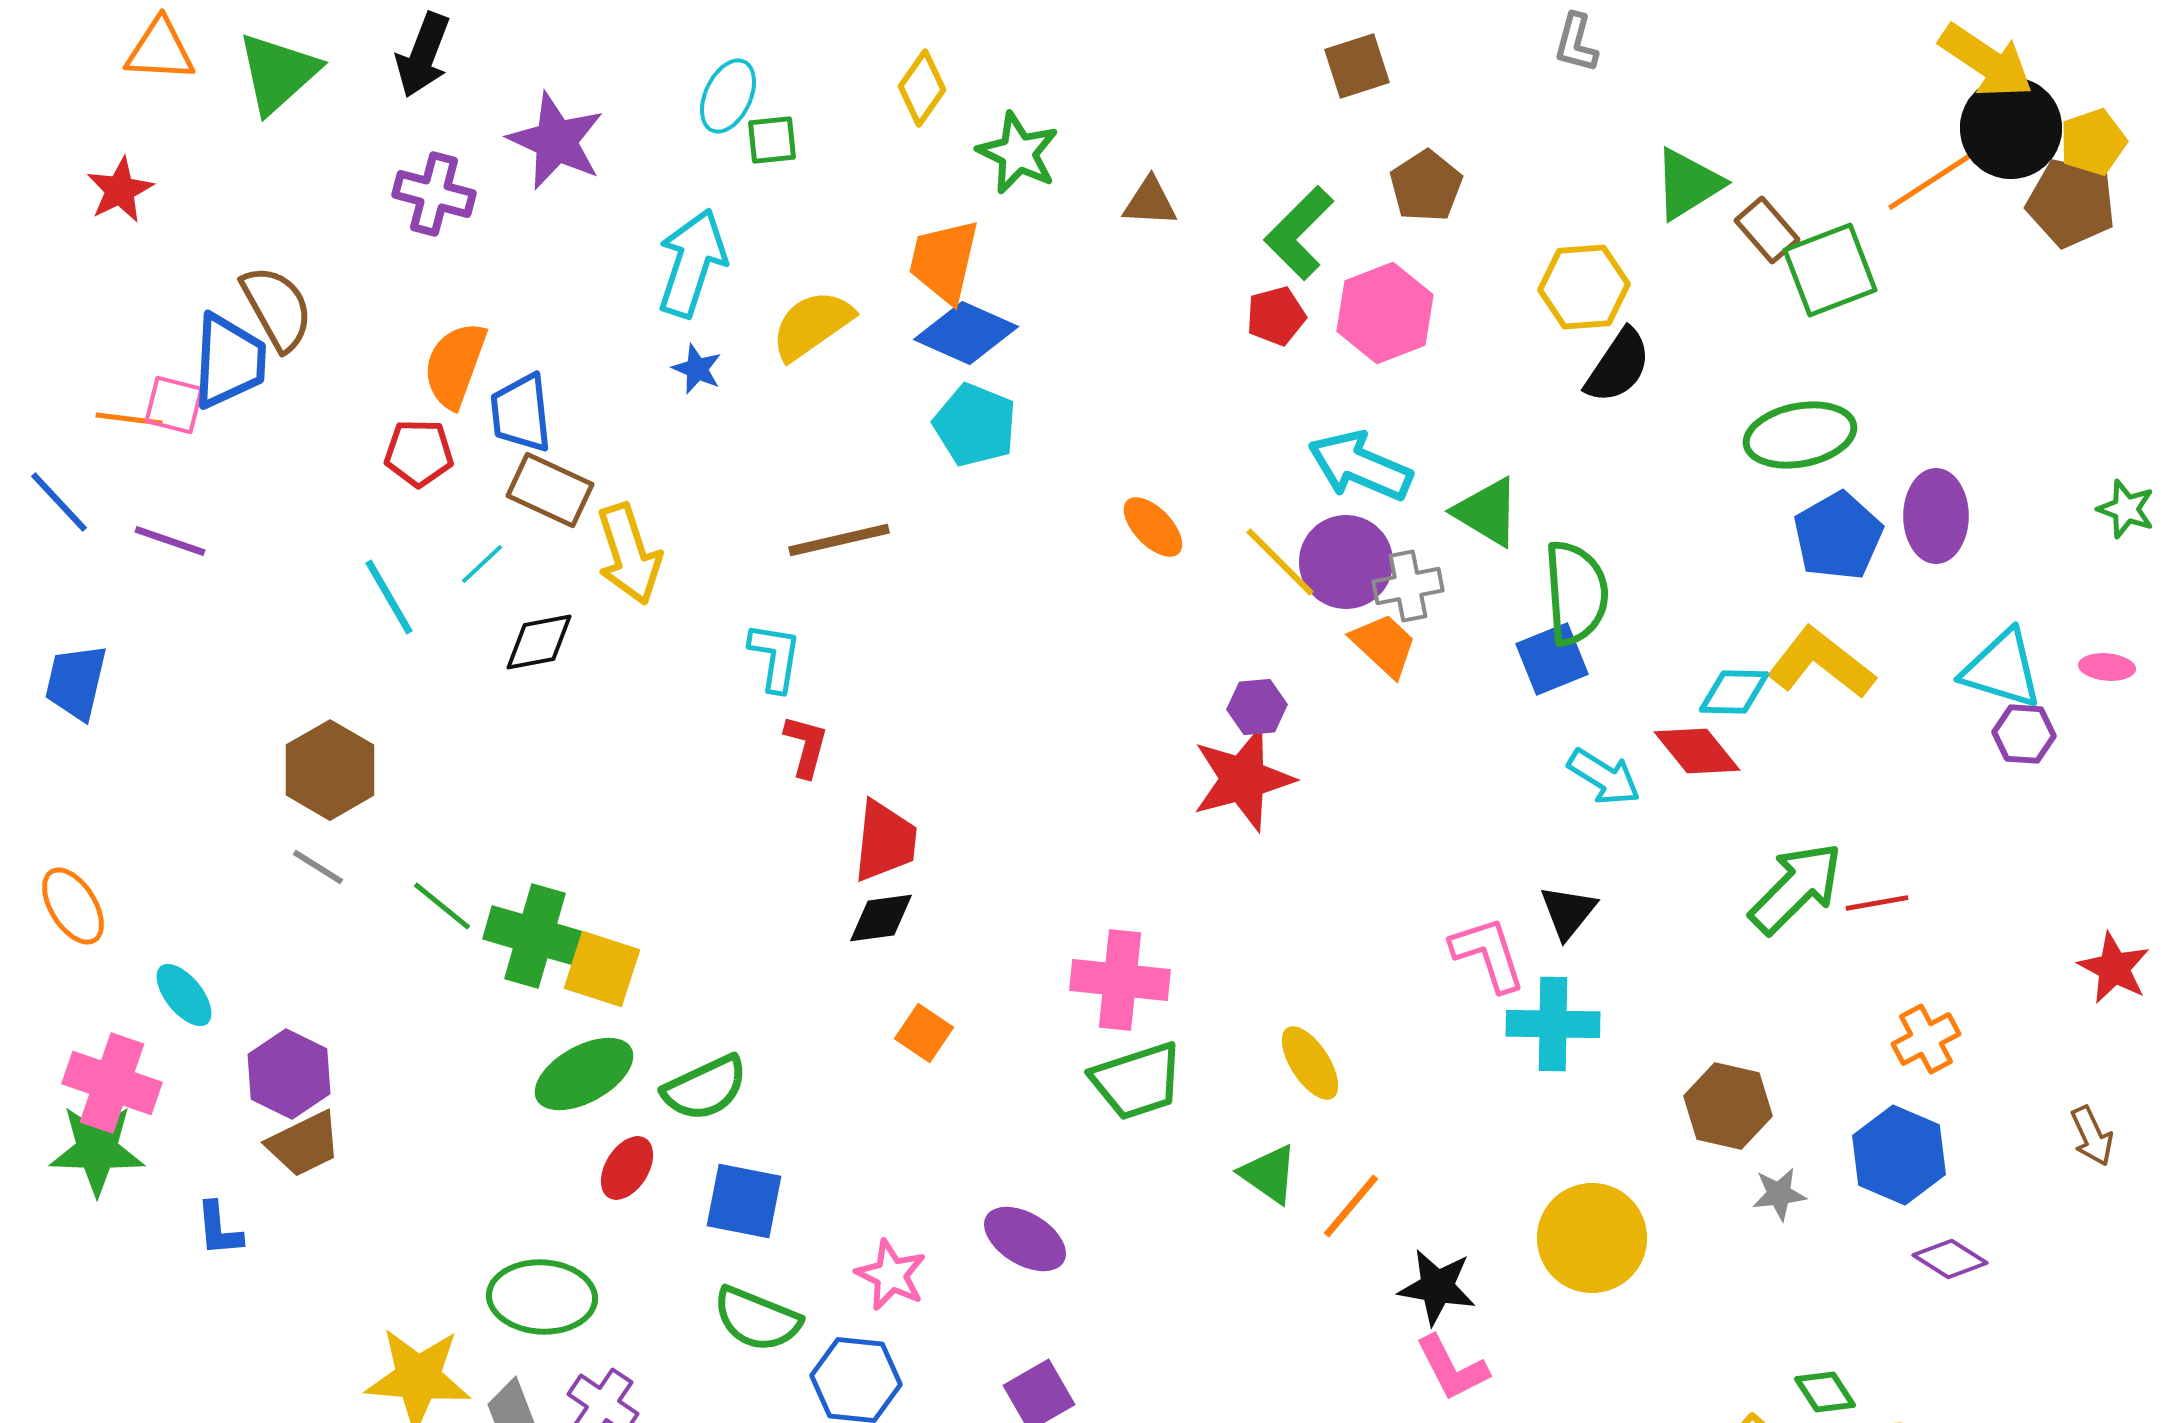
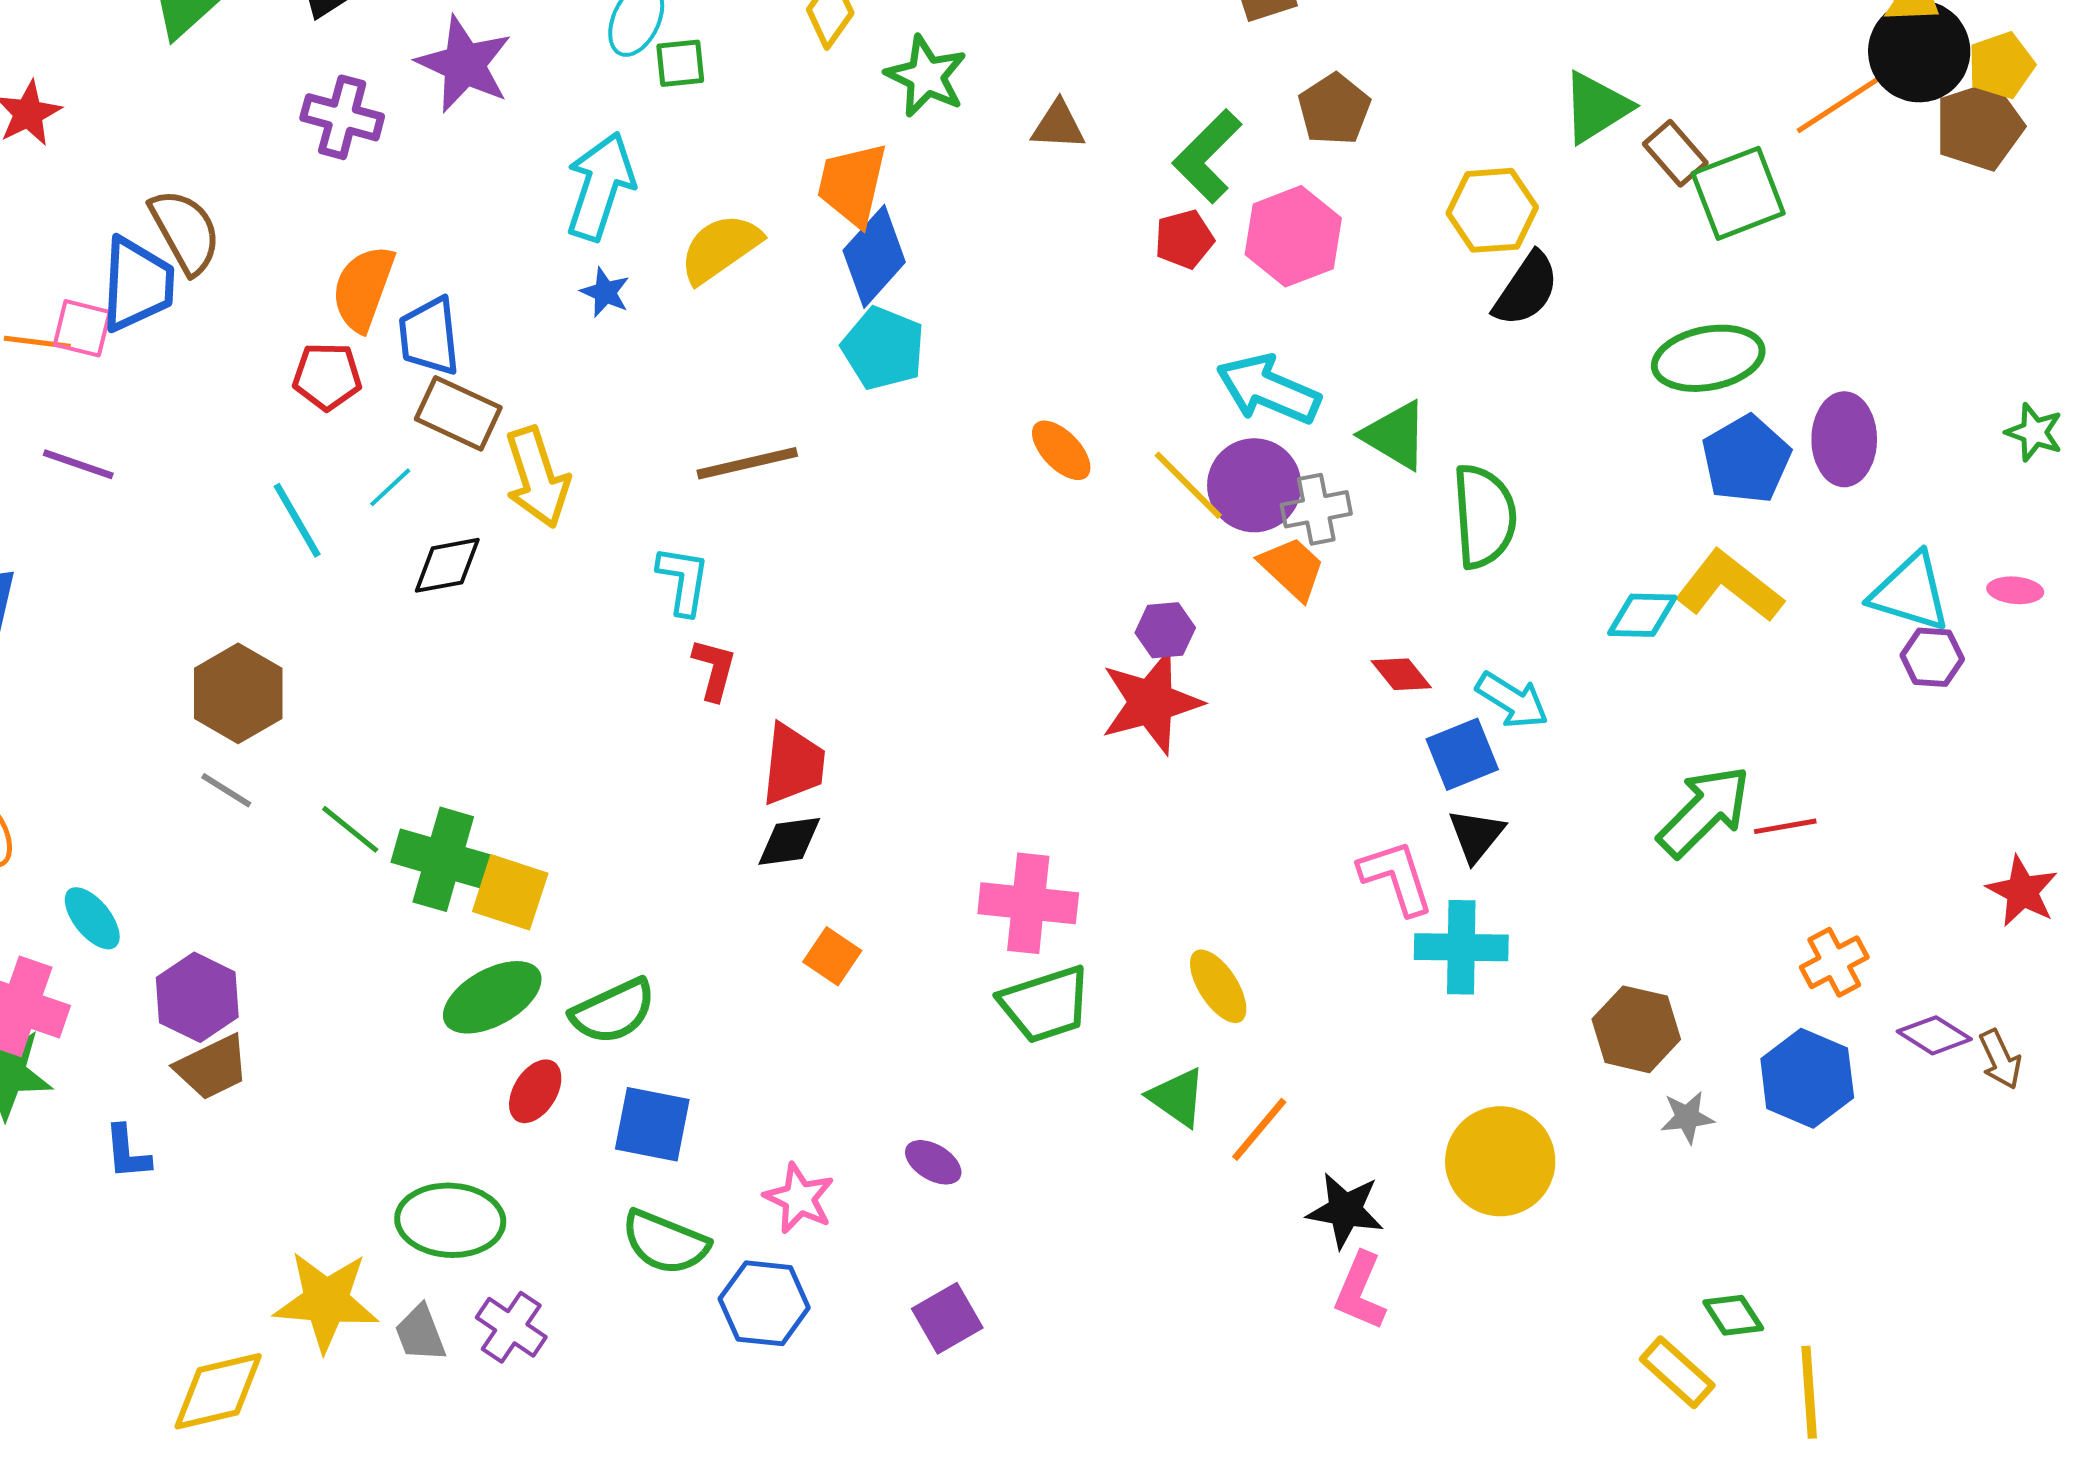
brown pentagon: (2071, 203) -> (1979, 126), turned -30
blue diamond: (966, 333) -> (874, 256), turned -72
blue square: (1552, 659) -> (1462, 754), moved
red diamond: (1697, 751) -> (1401, 674), moved, size x0.7
purple ellipse: (1025, 1239) -> (933, 1162), size x0.7
purple diamond: (1950, 1259) -> (1934, 1035), moved
pink L-shape: (1452, 1368) -> (1360, 1291), turned 50

